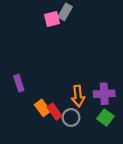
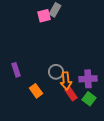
red rectangle: (54, 112) -> (71, 94), moved
gray circle: (71, 117) -> (56, 72), moved

